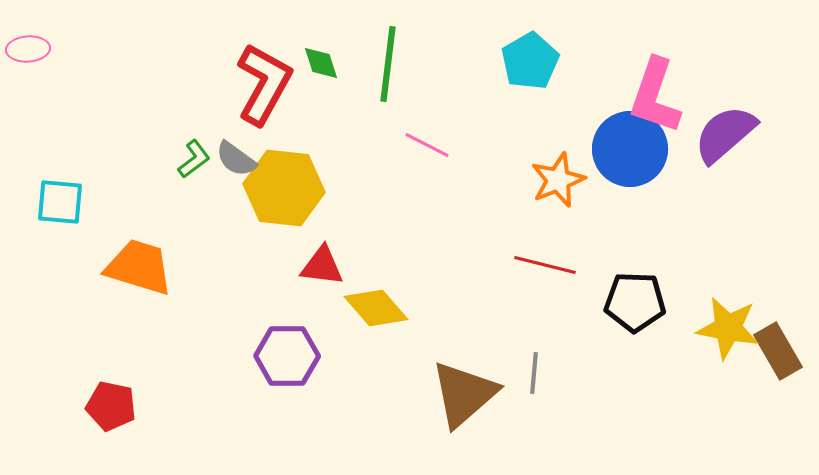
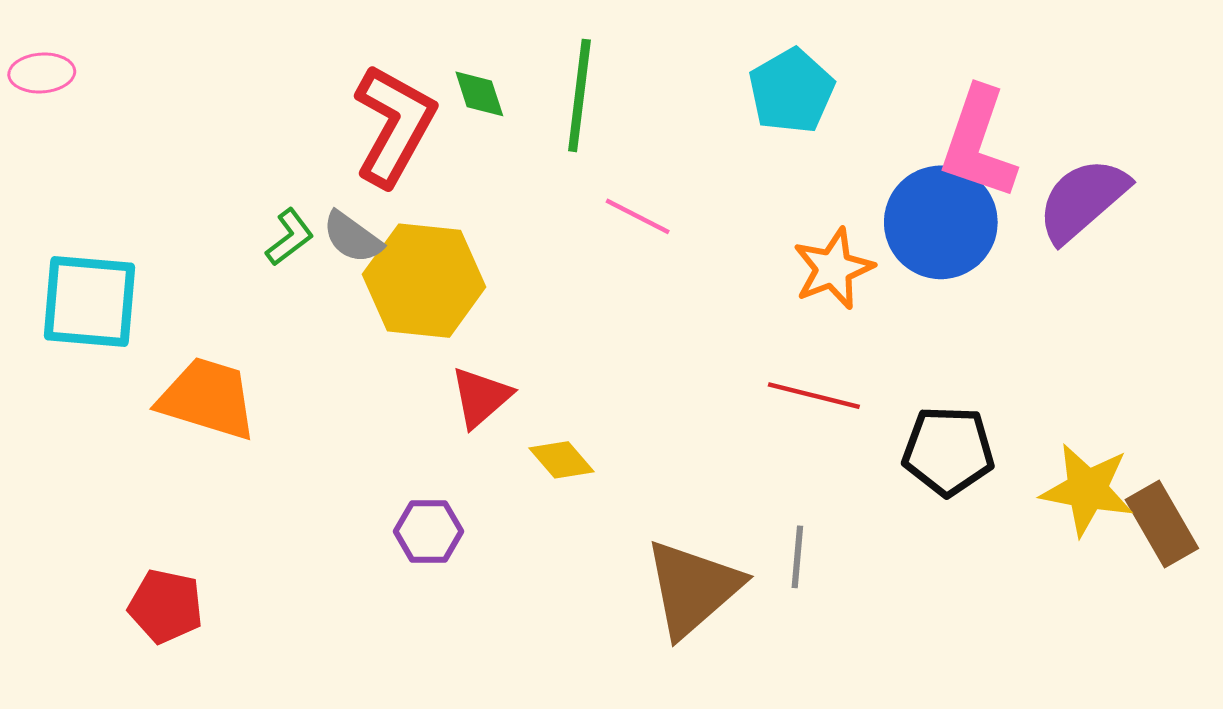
cyan square: (60, 202) -> (90, 301), size x1.4
red triangle: (322, 266) -> (481, 397), turned -48
yellow diamond: (376, 308) -> (561, 460), size x0.7
purple hexagon: (287, 356) -> (429, 531), size x0.7

